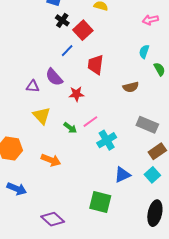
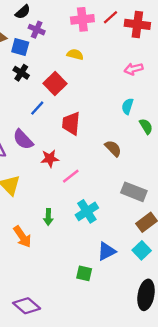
black cross: (62, 20) -> (21, 73), moved
brown semicircle: (131, 87) -> (113, 148), turned -119
pink line: (90, 122) -> (71, 176), moved
green arrow: (70, 128) -> (48, 217), moved, turned 56
orange arrow: (51, 160) -> (22, 237), turned 36
green square: (100, 202) -> (84, 273), moved, size x0.6

